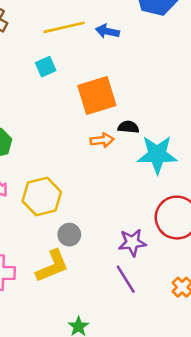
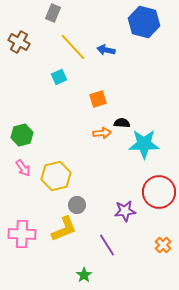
yellow line: (64, 27) -> (73, 47), turned 60
orange square: (97, 96) -> (98, 99), size x0.6
purple line: (126, 279) -> (107, 245), moved

